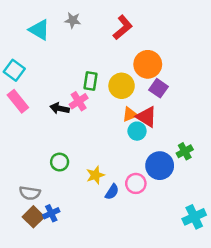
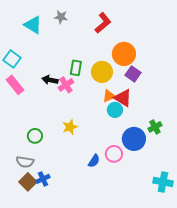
black arrow: (60, 108) -> (50, 80), moved
green circle: (60, 162) -> (35, 136), moved
yellow star: (95, 175) -> (70, 127), moved
cyan cross: (194, 217) -> (163, 182), turned 36

